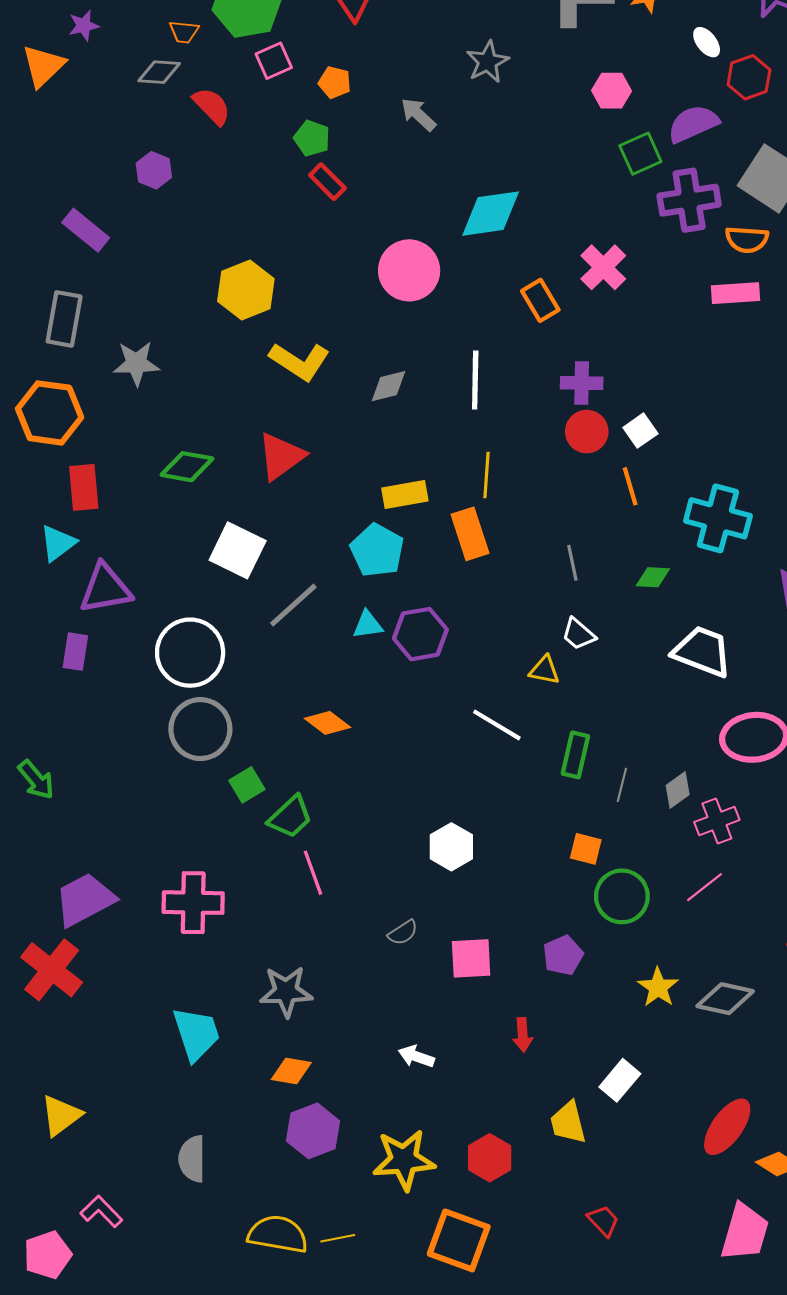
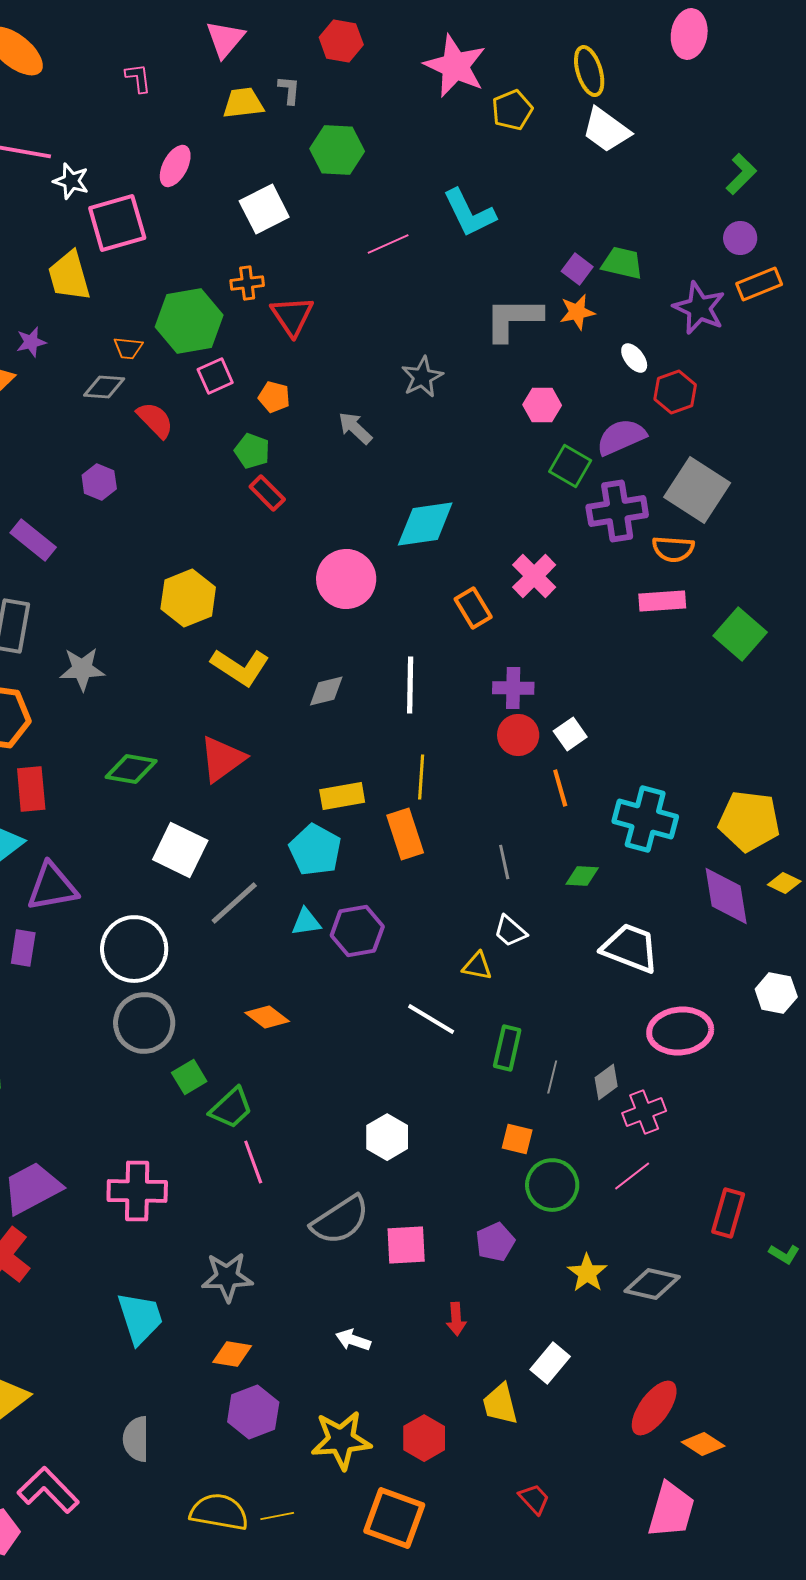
green square: (640, 154) -> (570, 466), turned -36
gray semicircle: (403, 933) -> (340, 1220), size x2.0
pink L-shape: (101, 1211) -> (48, 1490), size x1.5

